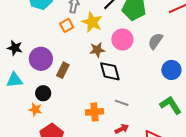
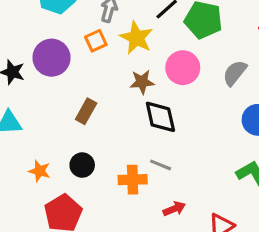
purple circle: (41, 59) -> (52, 58), moved
black circle: (43, 93) -> (82, 165), moved
gray line: (122, 103) -> (161, 165), moved

